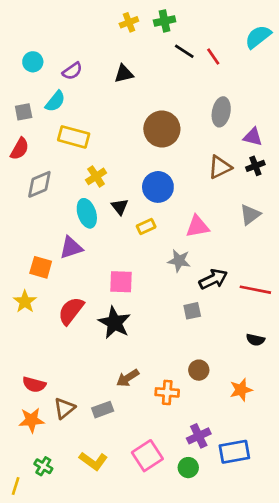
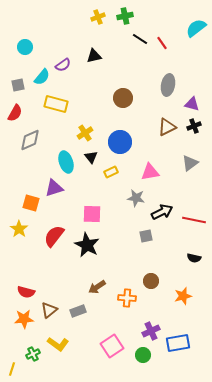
purple semicircle: (72, 71) -> (63, 65), moved
brown circle: (162, 129) -> (123, 98), size x0.7
yellow cross: (96, 176) -> (85, 133), moved
yellow L-shape: (93, 461) -> (58, 344), moved
green cross: (43, 466) -> (33, 354), turned 32

